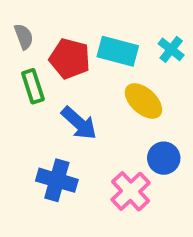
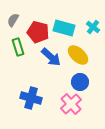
gray semicircle: (24, 37) -> (13, 20), turned -128
blue arrow: (79, 123) -> (51, 57), moved
blue circle: (164, 158) -> (80, 82), moved

